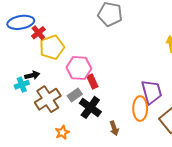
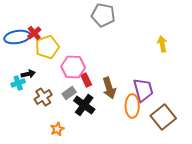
blue ellipse: (21, 22) -> (17, 37), moved
brown cross: (48, 99) -> (43, 97), size x0.7
brown arrow: (114, 128) -> (109, 88), moved, size x1.5

